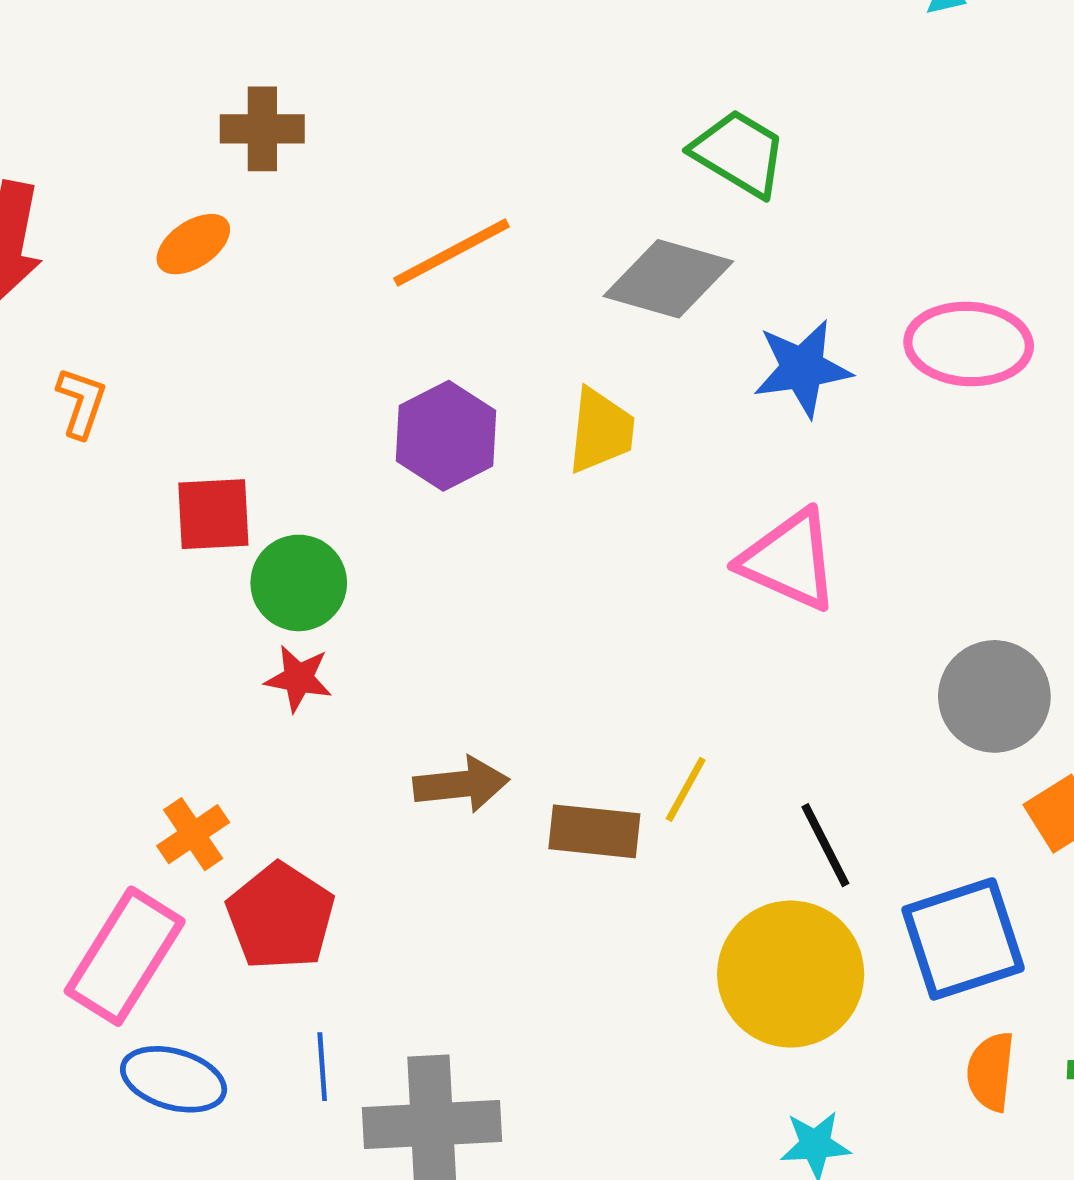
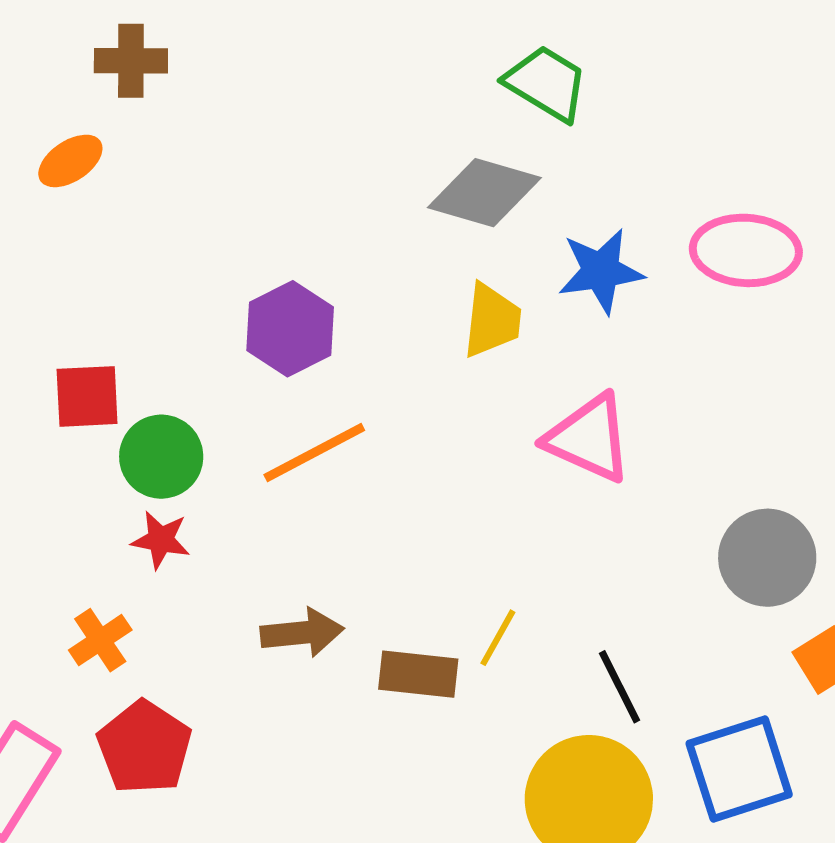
orange line: (452, 252) -> (314, 452), moved
yellow trapezoid: (601, 431) -> (492, 320), moved
orange cross: (193, 834) -> (100, 640), moved

